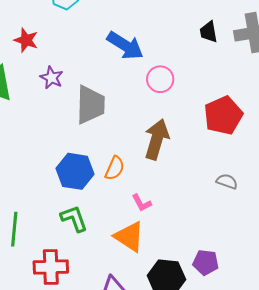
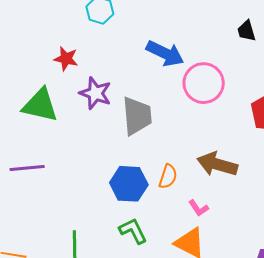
purple star: (52, 78) -> (95, 93), size x1.4
pink circle: (160, 79) -> (204, 83), size x1.5
brown arrow: (157, 139) -> (217, 164), moved, turned -84

